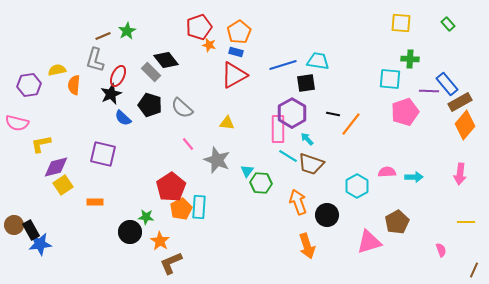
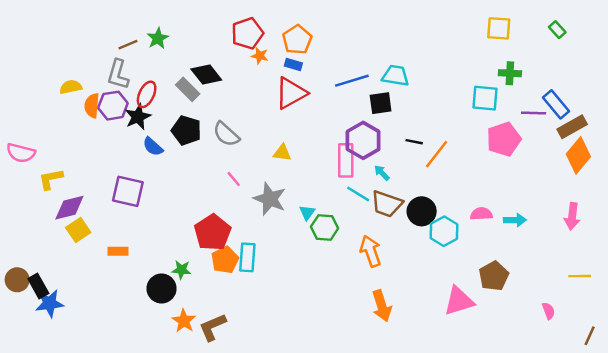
purple hexagon: (29, 85) -> (113, 106), moved
black circle: (327, 215) -> (422, 211), moved
orange star: (160, 241) -> (184, 321), moved

